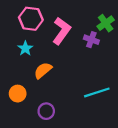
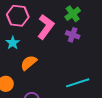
green cross: (106, 23) -> (73, 14), moved

